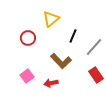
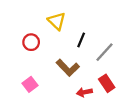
yellow triangle: (51, 19) -> (57, 21), turned -36
red arrow: (51, 83) -> (84, 92), moved

